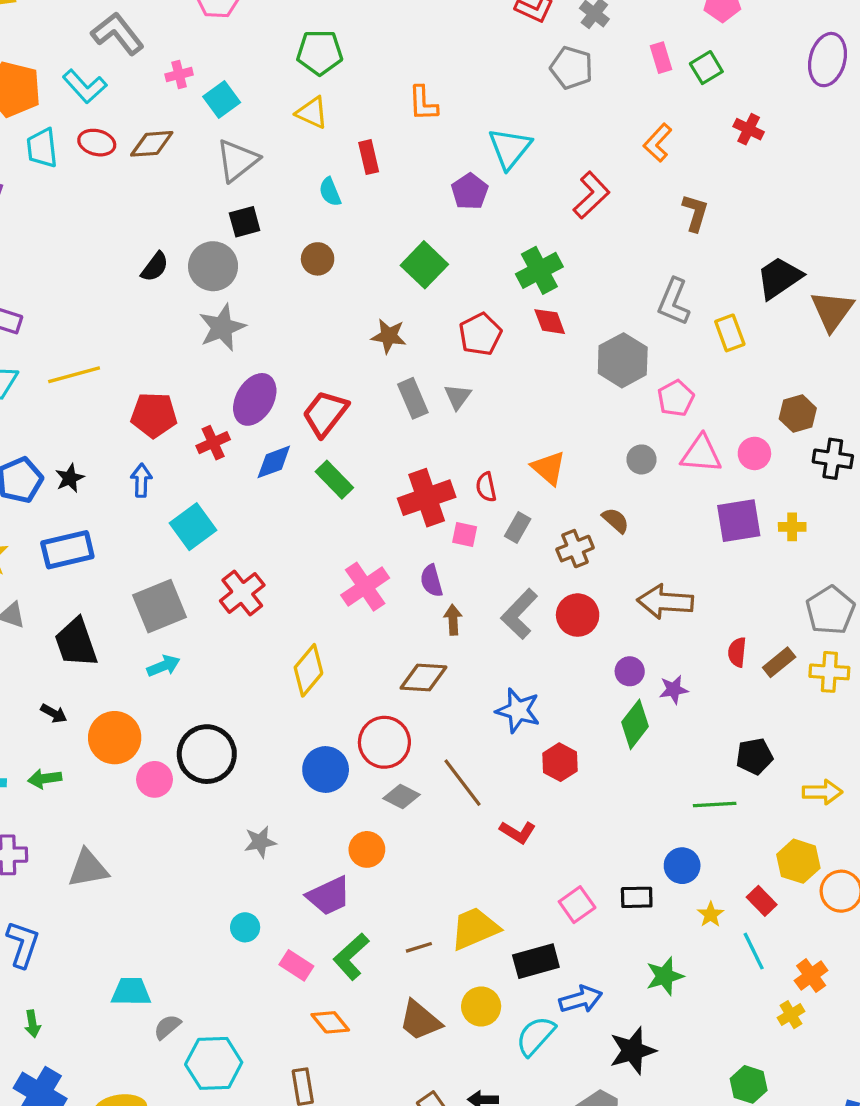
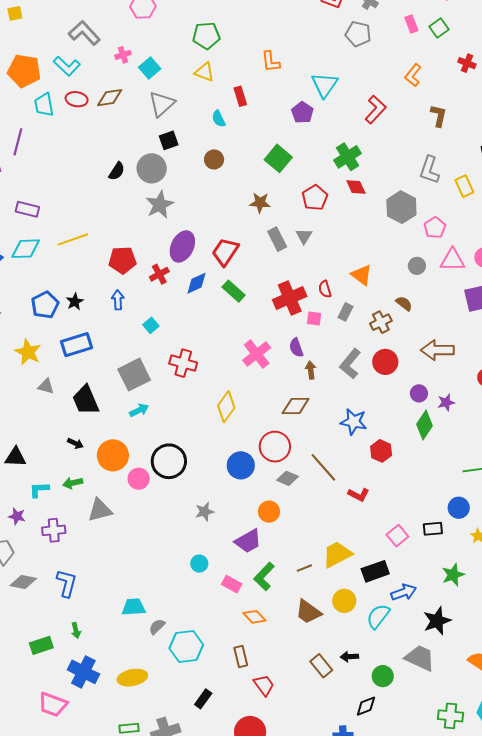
cyan square: (193, 527) -> (151, 325), size x0.6
red cross: (242, 593) -> (183, 363), turned -32
gray triangle: (88, 868) -> (100, 510), moved

